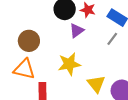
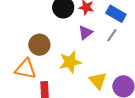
purple triangle: (77, 31) -> (86, 33), moved
brown circle: (29, 41) -> (39, 45), moved

